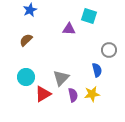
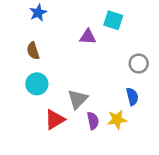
brown semicircle: (26, 40) -> (33, 51), turned -64
blue semicircle: (97, 70) -> (132, 97), moved
cyan circle: (26, 77) -> (37, 84), moved

